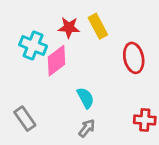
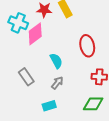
red ellipse: (134, 58) -> (87, 46), moved
gray rectangle: (25, 119) -> (26, 77), moved

